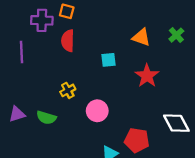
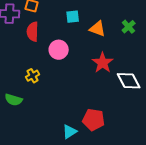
cyan square: (109, 60) -> (73, 17), moved
pink circle: (97, 111) -> (59, 50), moved
white diamond: (176, 123) -> (129, 81), moved

